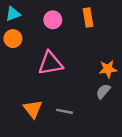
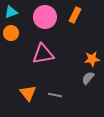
orange rectangle: (88, 17) -> (75, 15), turned 35
pink circle: (53, 20) -> (45, 17), size x1.5

